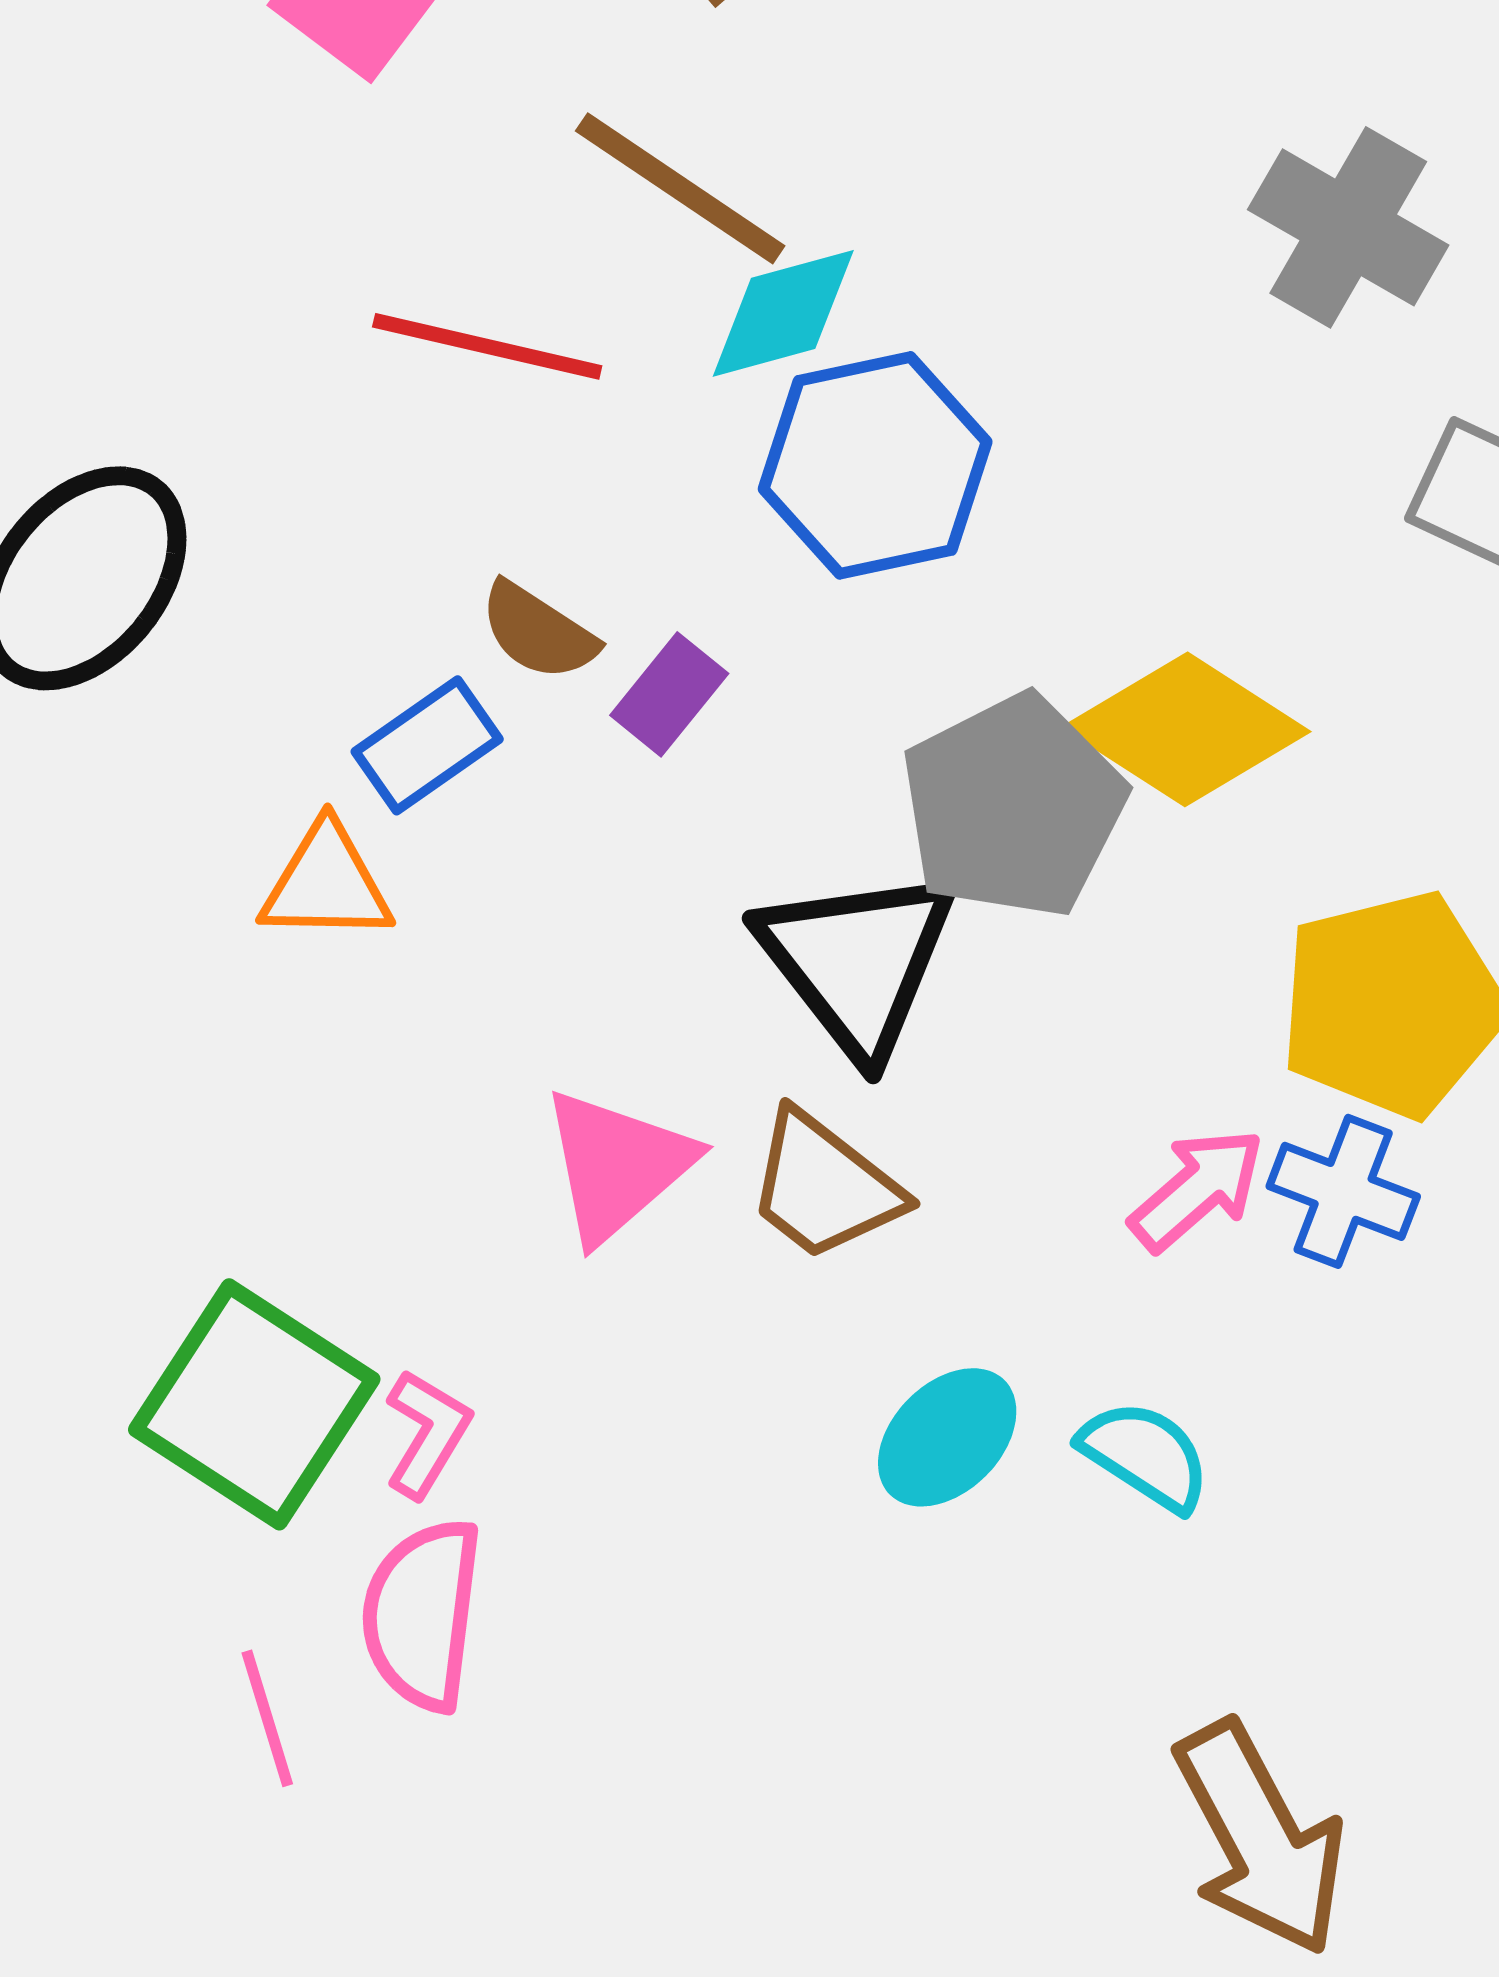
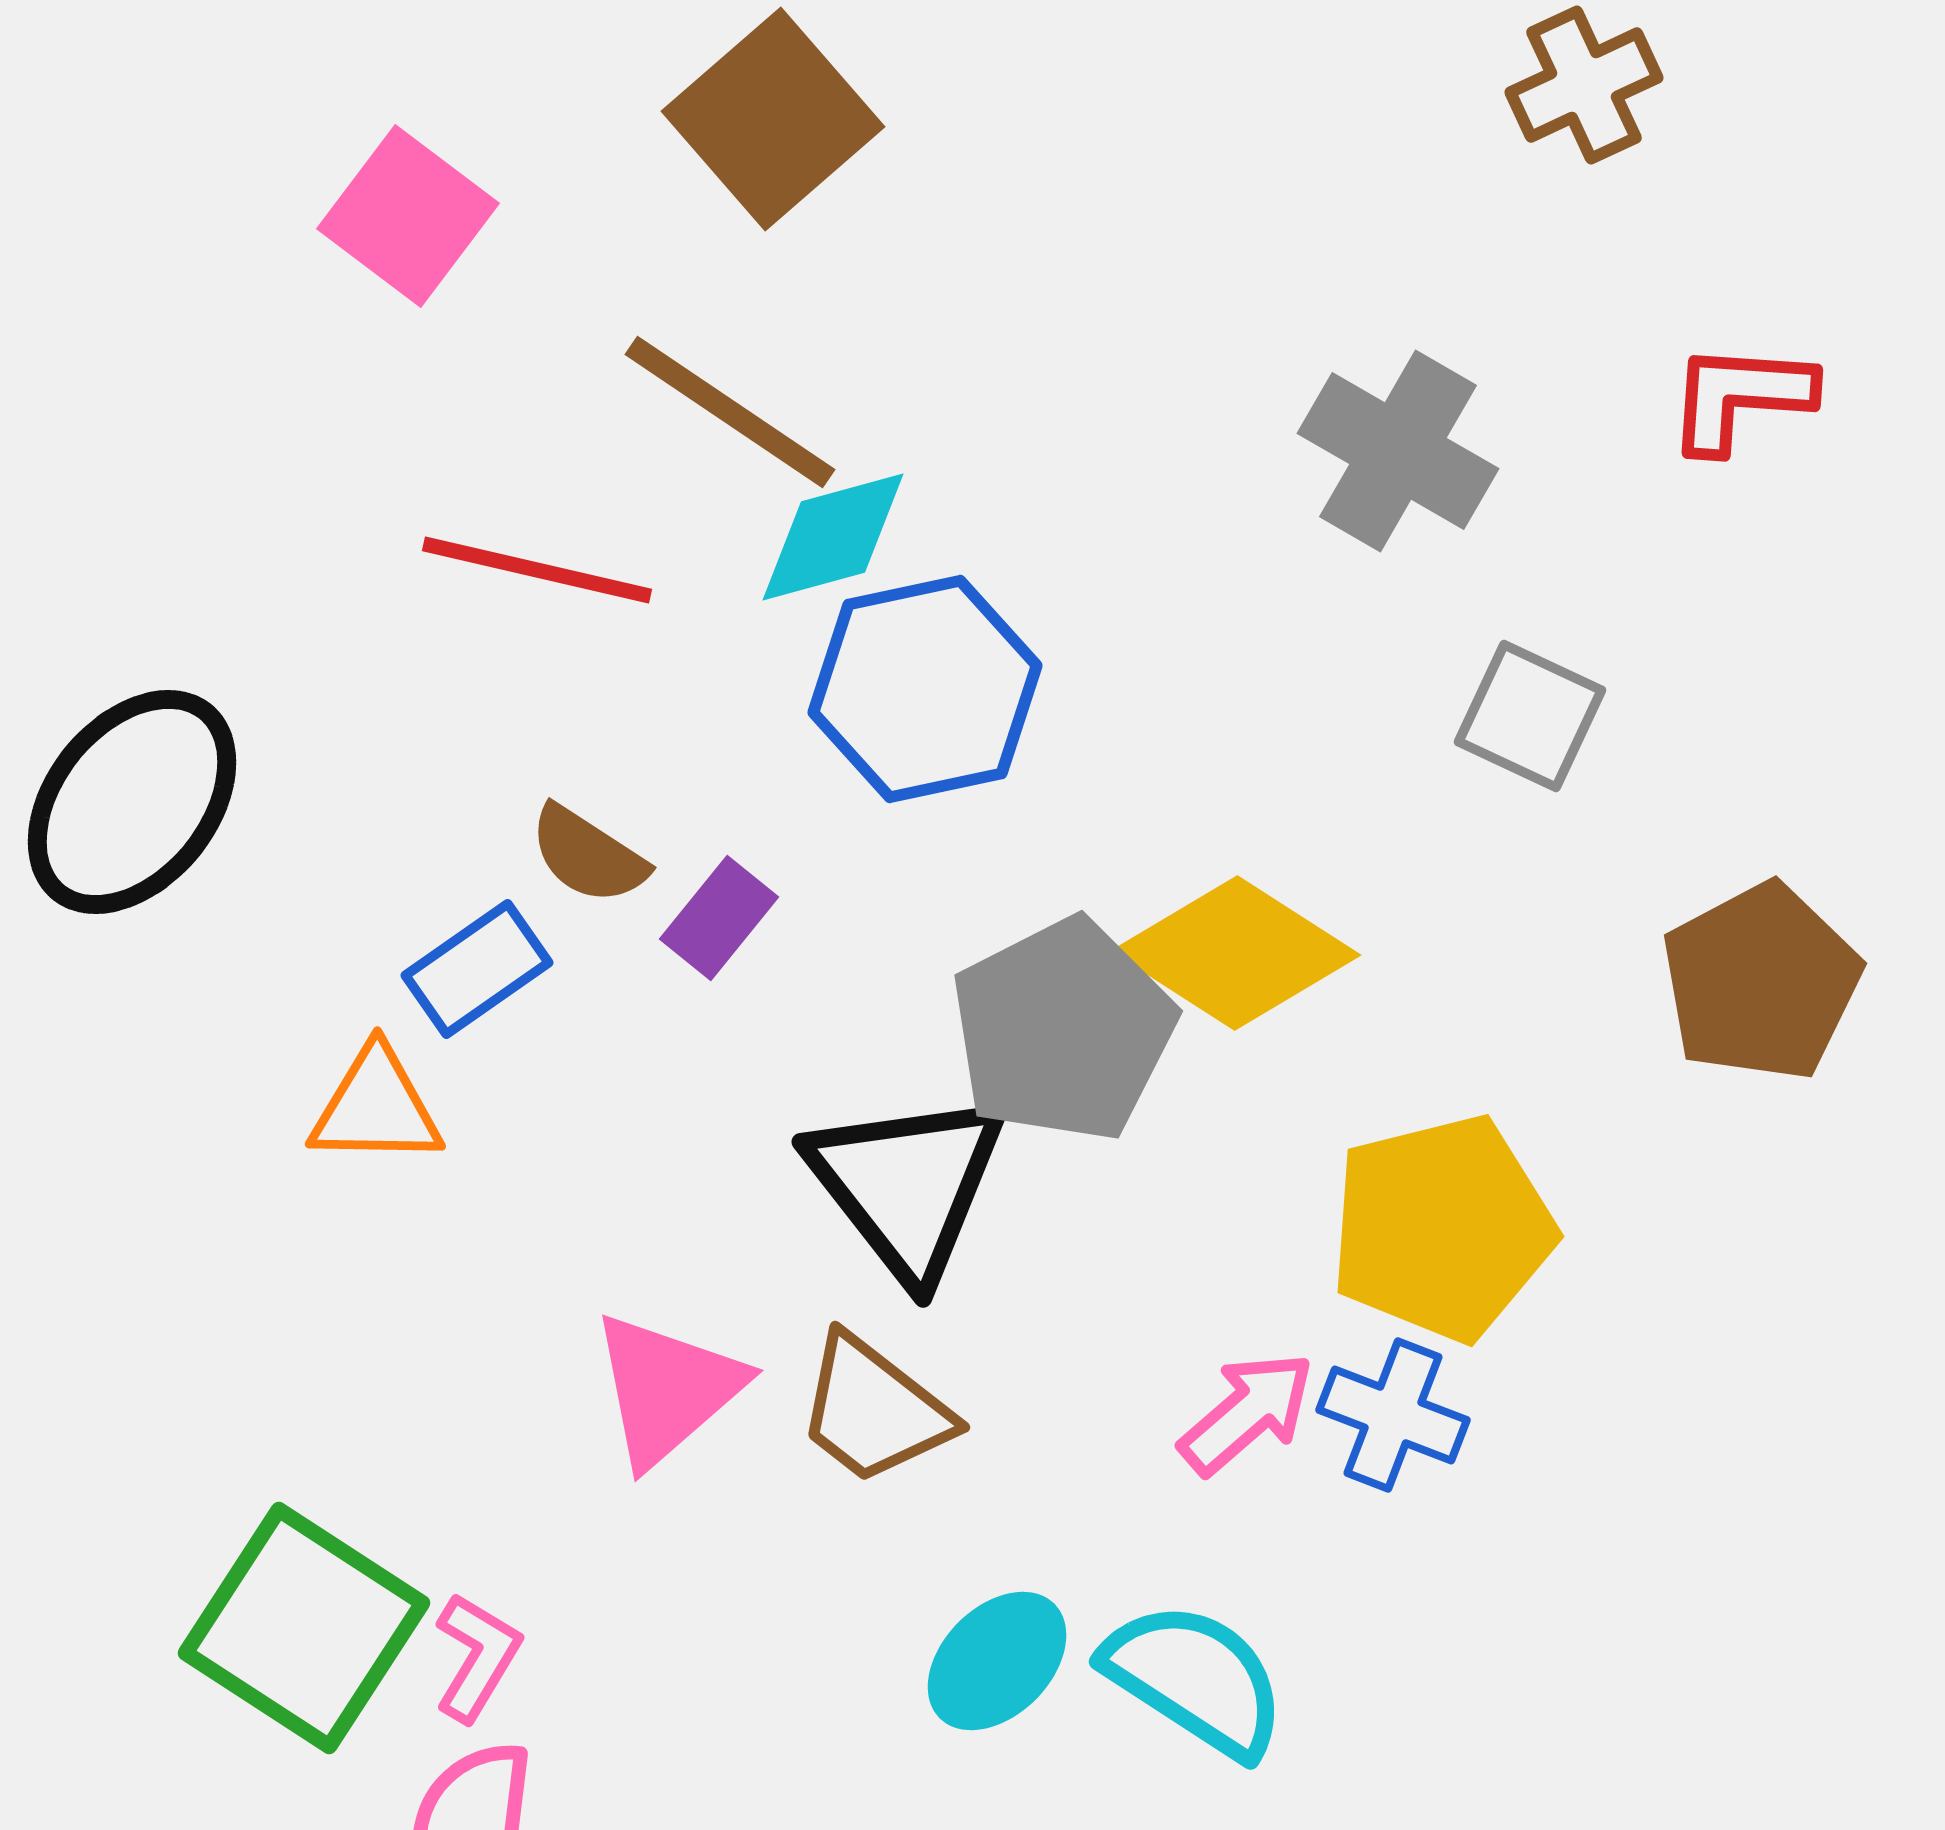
cyan semicircle: (1145, 1455) -> (1195, 1679), size x1.4

